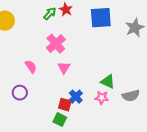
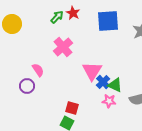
pink triangle: (64, 68) -> (92, 71), moved, size x1.5
purple circle: (20, 93) -> (27, 86), moved
blue cross: (76, 97) -> (103, 82), moved

